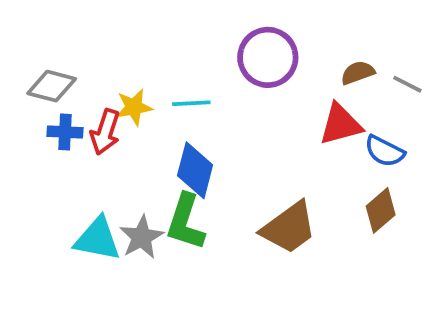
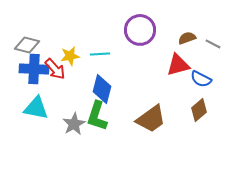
blue cross: (65, 132) -> (34, 69), size x1.6
red arrow: (105, 132) -> (55, 69), turned -60
cyan triangle: (98, 239) -> (36, 108), moved

